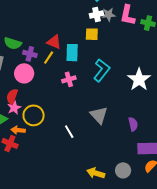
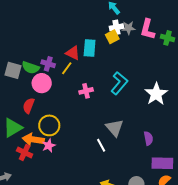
yellow square: (92, 34) -> (112, 37), moved, turned -32
green semicircle: (13, 43) -> (31, 68), moved
cyan rectangle: (72, 53) -> (90, 48), moved
pink star: (14, 108) -> (49, 146), moved
orange arrow: (18, 130) -> (33, 140), size x1.5
white line: (69, 132) -> (101, 145), moved

